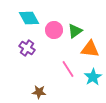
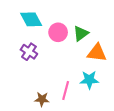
pink line: (68, 69) -> (66, 91), moved, turned 48
cyan star: (93, 77) -> (89, 80), moved, turned 30

